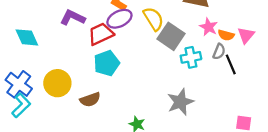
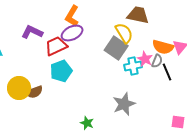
yellow semicircle: (153, 19) -> (124, 33), moved
pink star: (208, 27) -> (145, 59), moved
orange semicircle: (226, 35) -> (163, 47), size x1.5
brown semicircle: (90, 100) -> (34, 92), moved

